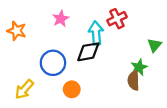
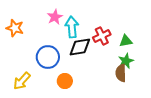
red cross: (117, 19) -> (102, 36), moved
cyan arrow: (96, 33) -> (72, 27), moved
green triangle: (154, 45) -> (126, 41), moved, turned 40

